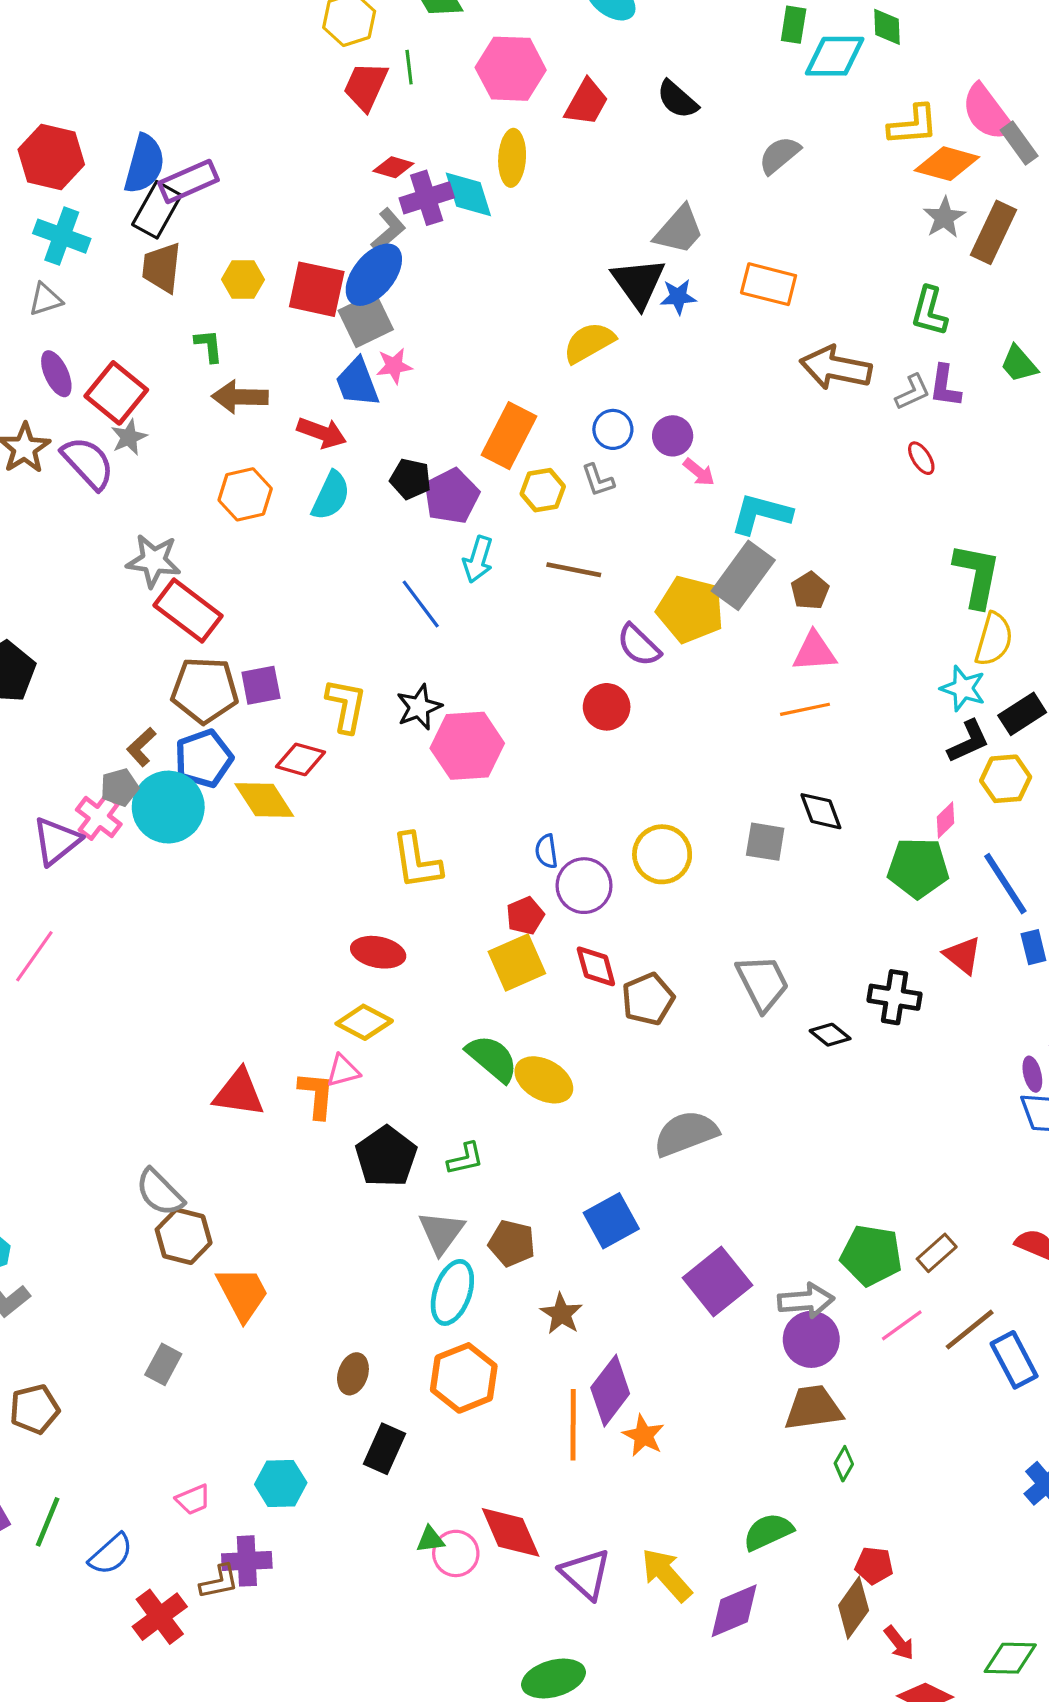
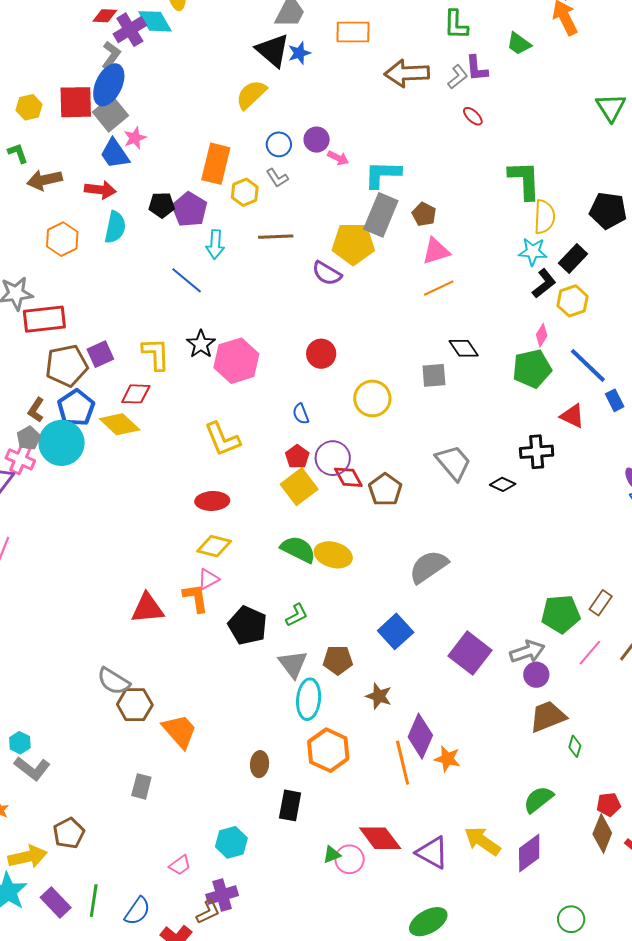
red rectangle: (188, 611) -> (44, 319), turned -30
red circle: (607, 707) -> (321, 354), moved
purple circle: (584, 886) -> (333, 458), moved
purple circle: (811, 1339) -> (536, 675), size x0.7

